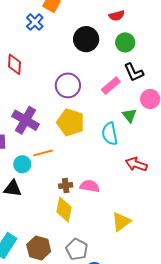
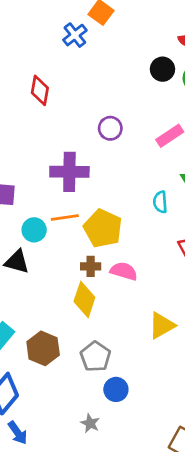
black circle: (86, 39) -> (162, 69), moved, size x0.7
purple circle: (68, 85) -> (110, 128), size x0.7
purple cross: (26, 120) -> (69, 172), moved, turned -36
yellow pentagon: (71, 122) -> (103, 228), moved
cyan semicircle: (110, 134) -> (160, 202), size x0.7

